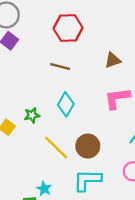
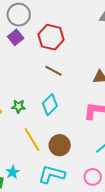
red hexagon: (68, 28) -> (51, 37), moved

